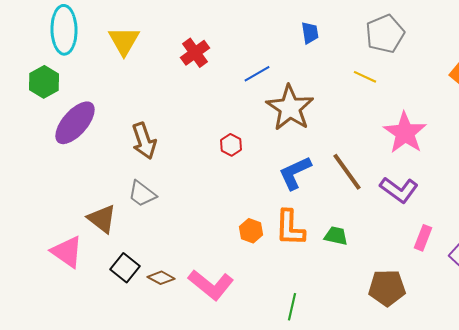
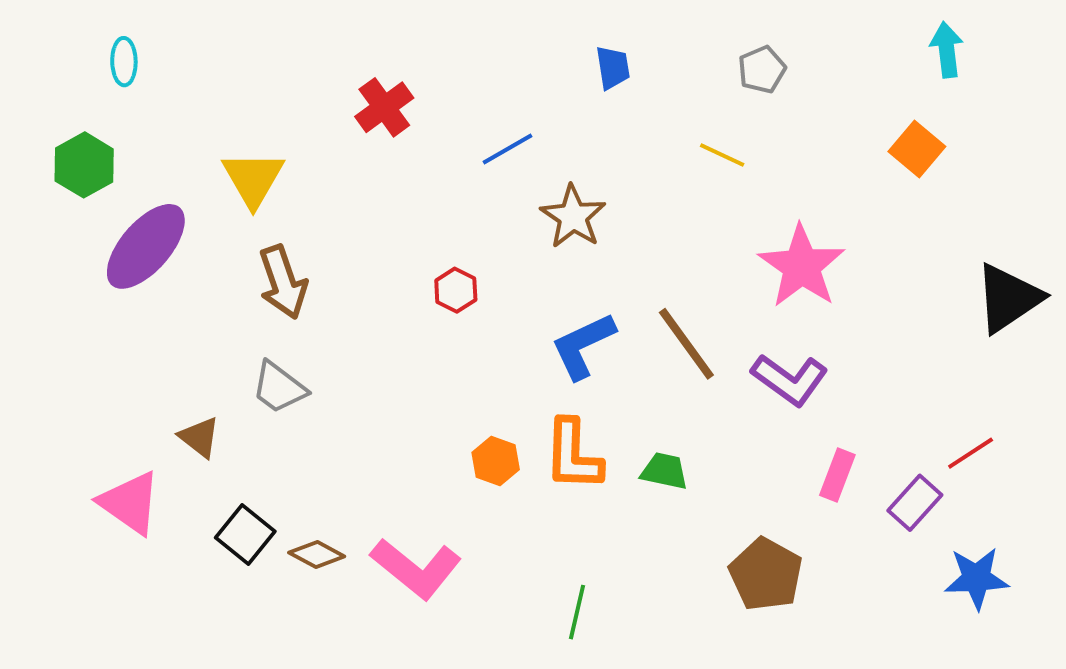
cyan ellipse: (64, 30) -> (124, 62), size x0.5
gray pentagon: (385, 34) -> (762, 70), size x0.6
yellow triangle: (124, 41) -> (253, 179), moved
brown star: (290, 108) -> (573, 217), size x0.7
brown triangle: (102, 219) -> (199, 437), size x0.7
brown pentagon: (387, 288) -> (766, 574), turned 30

